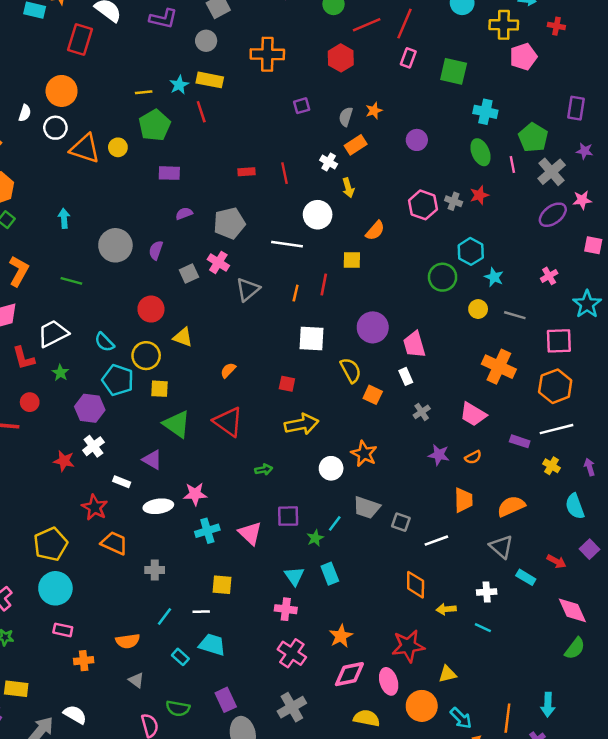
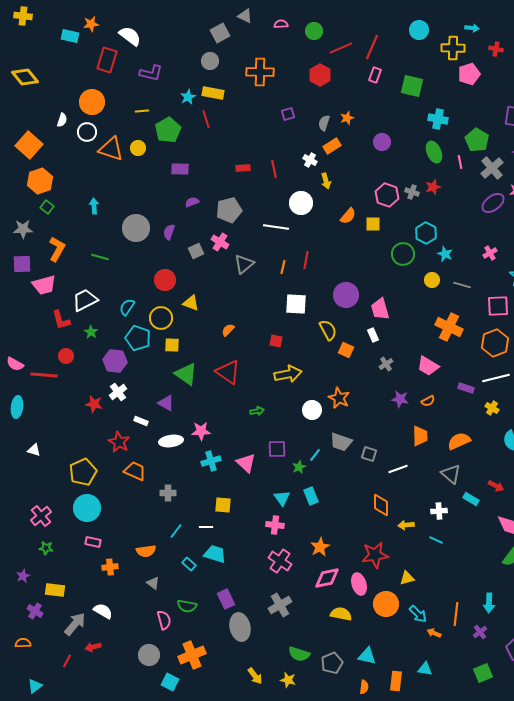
purple L-shape: (163, 19) -> (151, 73), moved
yellow line: (144, 92) -> (142, 111), moved
yellow square: (352, 260) -> (373, 224), moved
cyan semicircle: (104, 342) -> (127, 307), turned 78

